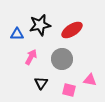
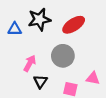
pink arrow: (31, 57) -> (30, 63), moved

